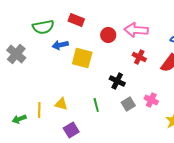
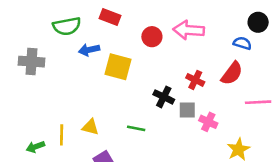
gray cross: (16, 54) -> (31, 62), turned -36
red cross: (139, 57) -> (195, 80), moved
gray square: (128, 104) -> (187, 110), moved, turned 32
green line: (96, 105) -> (136, 128), turned -64

